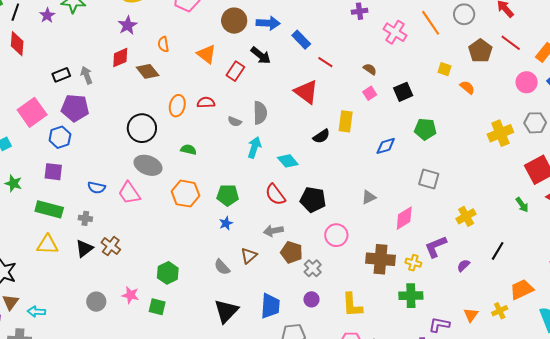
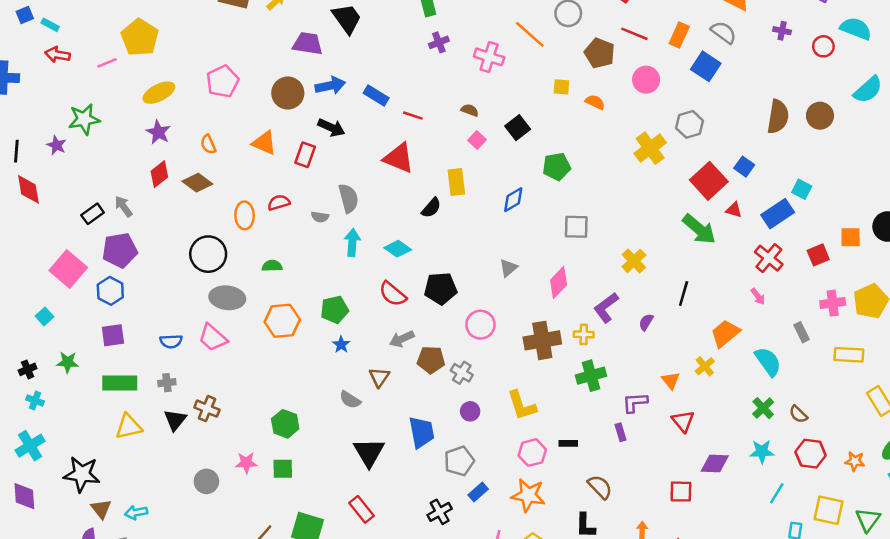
pink circle: (527, 82) -> (646, 80), moved
green arrow: (522, 205) -> (699, 229), size x1.8

